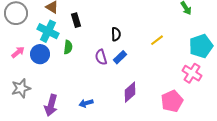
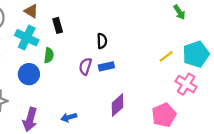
yellow line: (157, 40) -> (166, 56), moved
blue circle: (40, 54) -> (29, 74), moved
purple semicircle: (101, 57) -> (85, 66), turned 35
blue rectangle: (120, 57) -> (106, 66), turned 32

